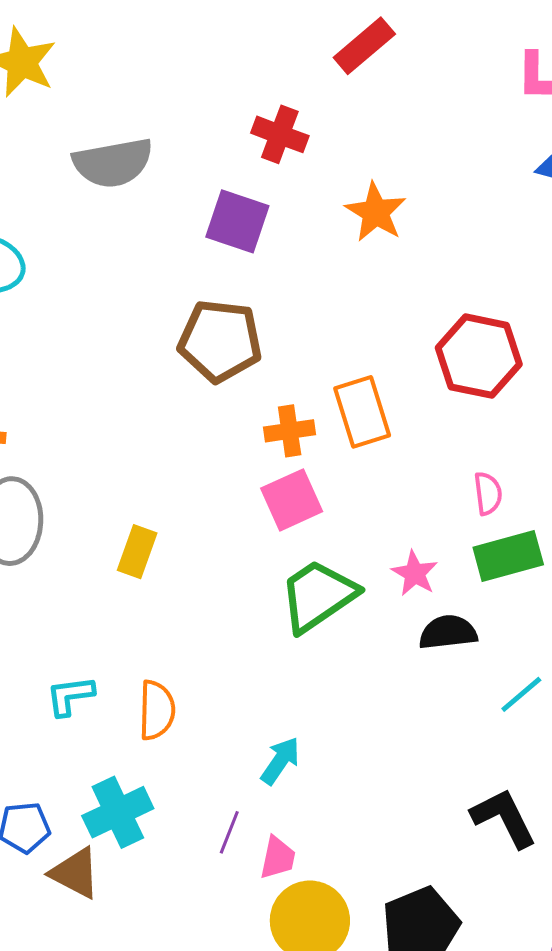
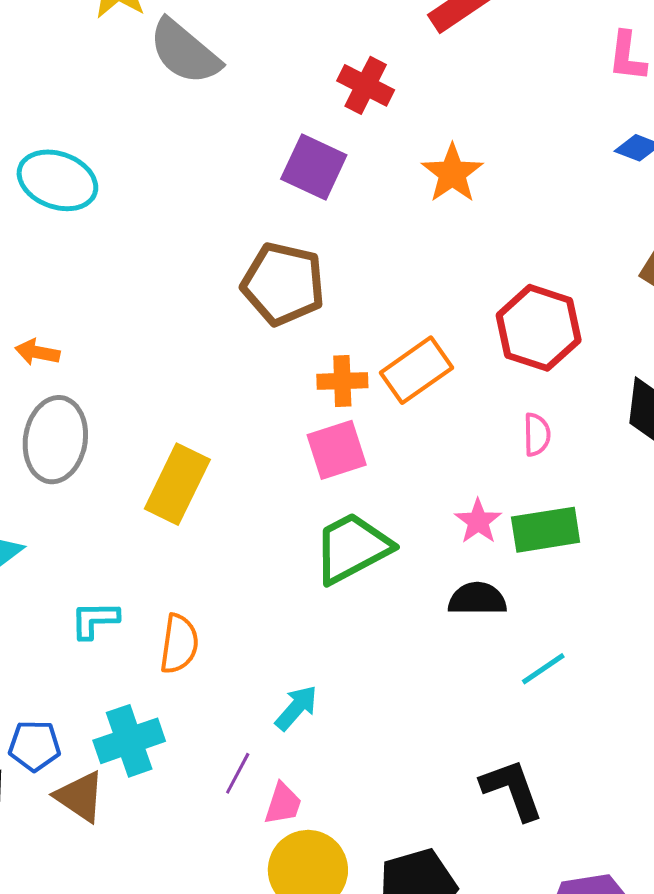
gray semicircle: (113, 163) -> (185, 52), moved, turned 44
orange rectangle: (362, 412) -> (417, 370), turned 66
pink semicircle: (488, 493) -> (537, 435), moved
yellow rectangle: (137, 552) -> (177, 484), size x1.5
pink star: (415, 573) -> (478, 521), moved

